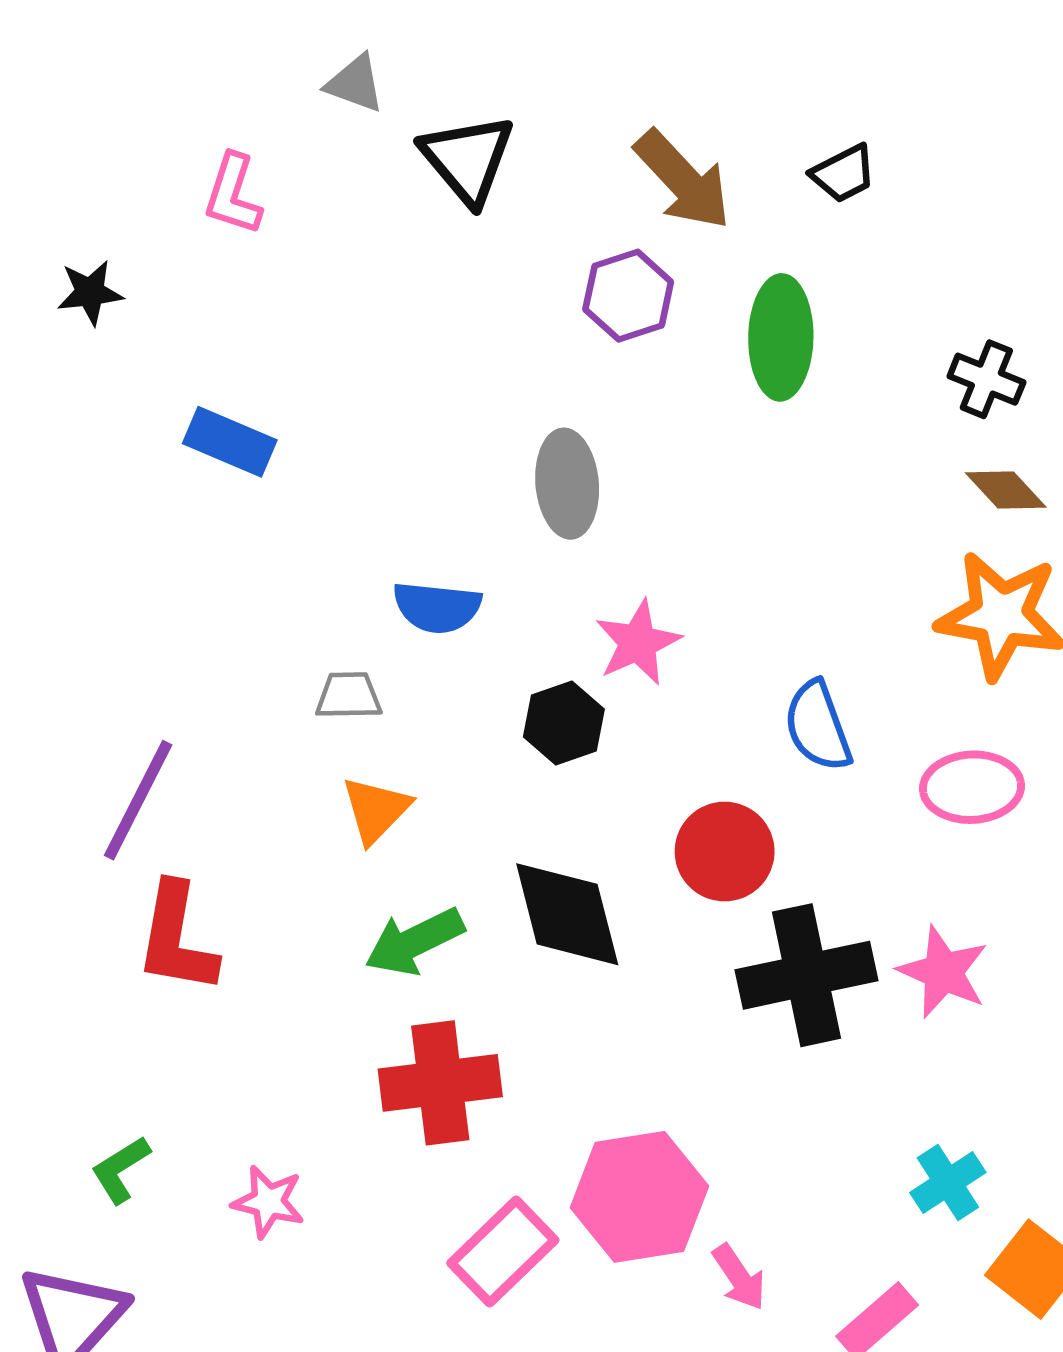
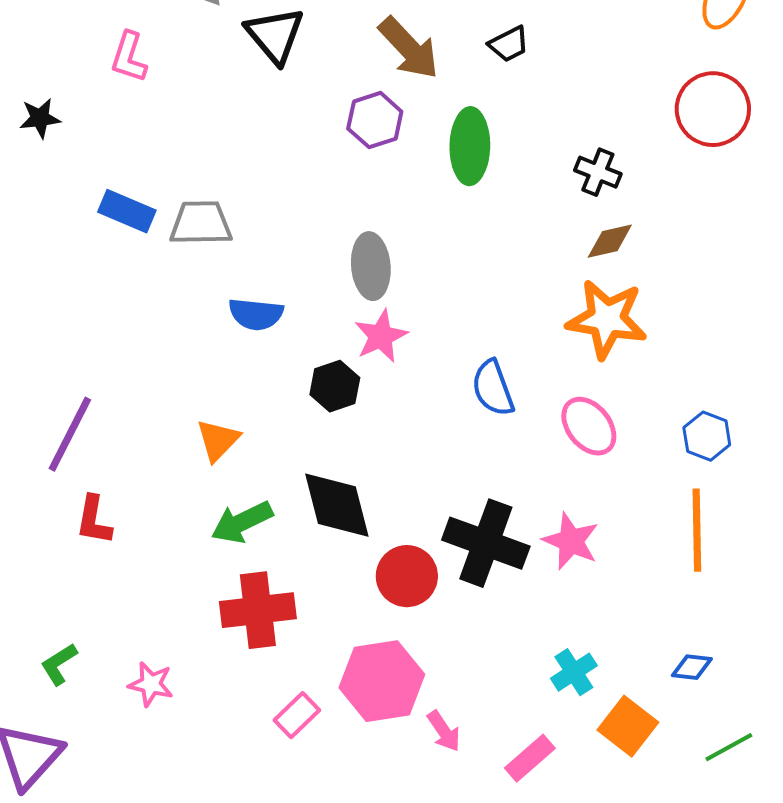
gray ellipse: (567, 484) -> (371, 266), moved
brown diamond: (1006, 490) -> (610, 241), turned -60
gray trapezoid: (349, 696) -> (201, 223), moved, size x1.5
pink ellipse: (972, 787) -> (589, 426), turned 54
red circle: (725, 852) -> (407, 576), moved
red L-shape: (177, 938) -> (94, 520), size x0.7
black cross: (807, 975) -> (486, 543), turned 32
pink rectangle: (503, 1252) -> (297, 715), size x0.7

